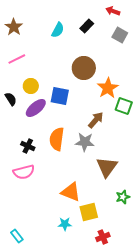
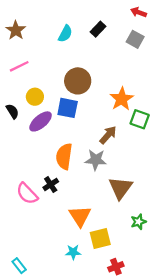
red arrow: (113, 11) -> (138, 12), moved
brown circle: (84, 68) -> (78, 81), moved
black cross: (28, 146) -> (51, 185), moved, turned 32
pink semicircle: (24, 172) -> (27, 194), turned 60
orange triangle: (71, 192) -> (80, 216), turned 35

